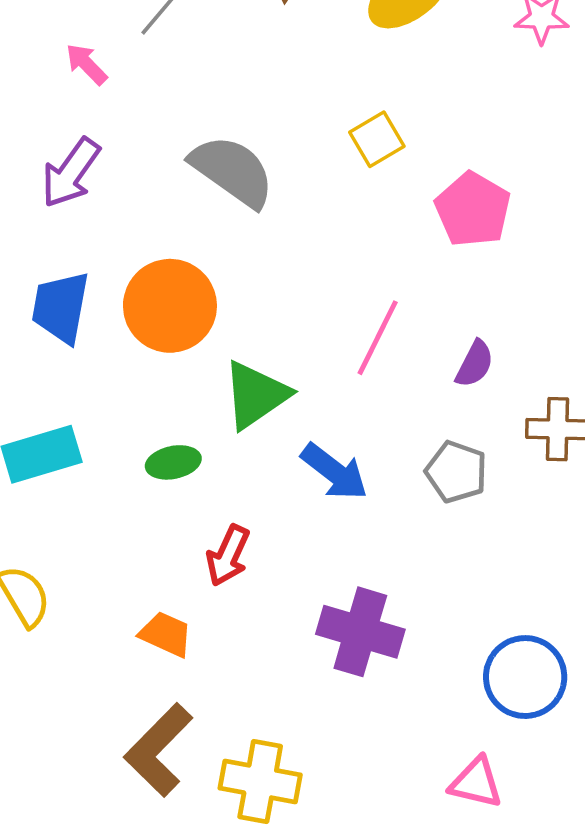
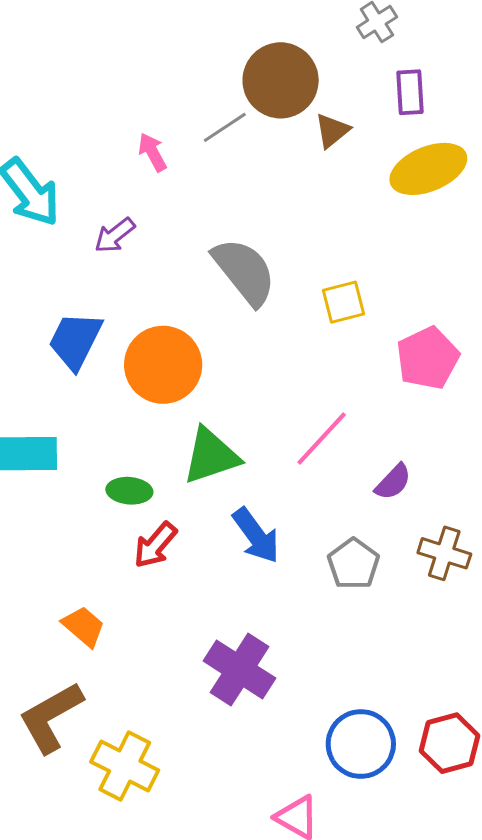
yellow square: (377, 139) -> (343, 302), moved
purple arrow: (71, 173) -> (115, 235), size x0.7
red arrow: (228, 555) -> (155, 545), moved

